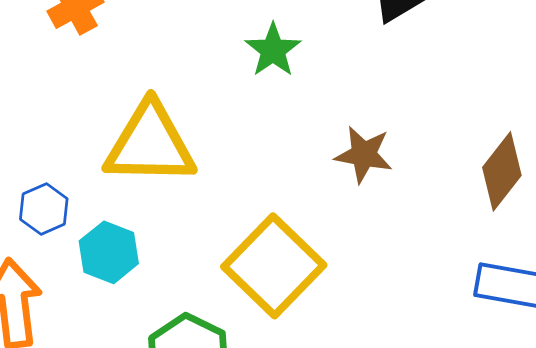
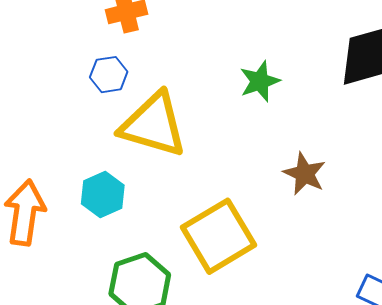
blue hexagon: (44, 209) -> (109, 75), moved

